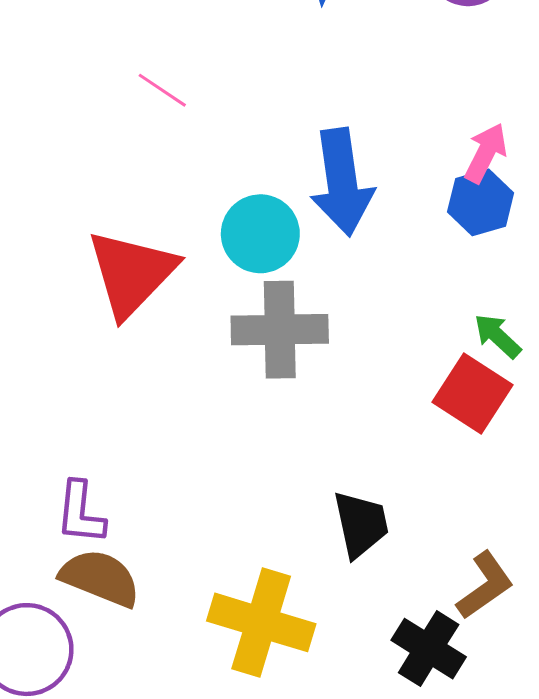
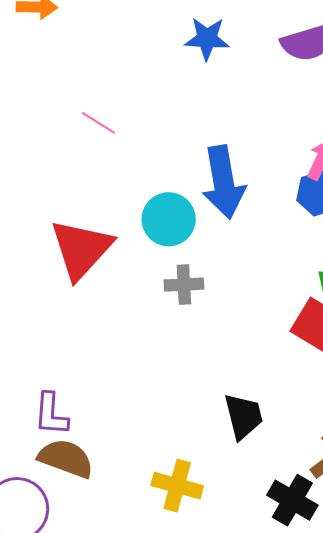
gray cross: (280, 330) -> (184, 285), size x0.6
yellow cross: (261, 622) -> (177, 486), size x0.7

